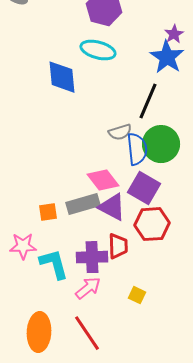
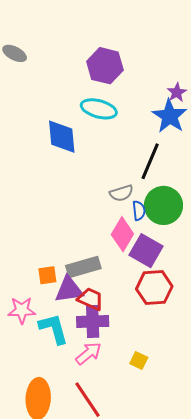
blue semicircle: (137, 149) -> (139, 211), size x0.6
pink diamond: (103, 180) -> (122, 234), moved, turned 68
purple triangle: (112, 207) -> (69, 290), moved, turned -36
red trapezoid: (118, 246) -> (91, 299), moved, turned -64

